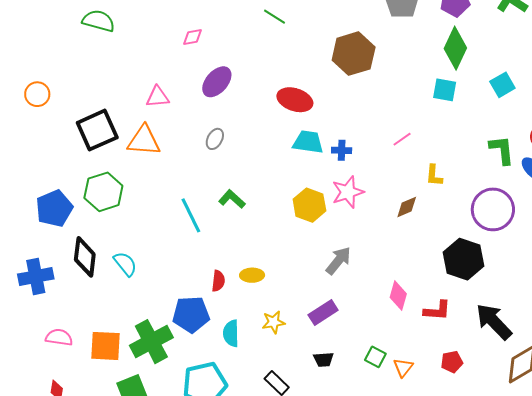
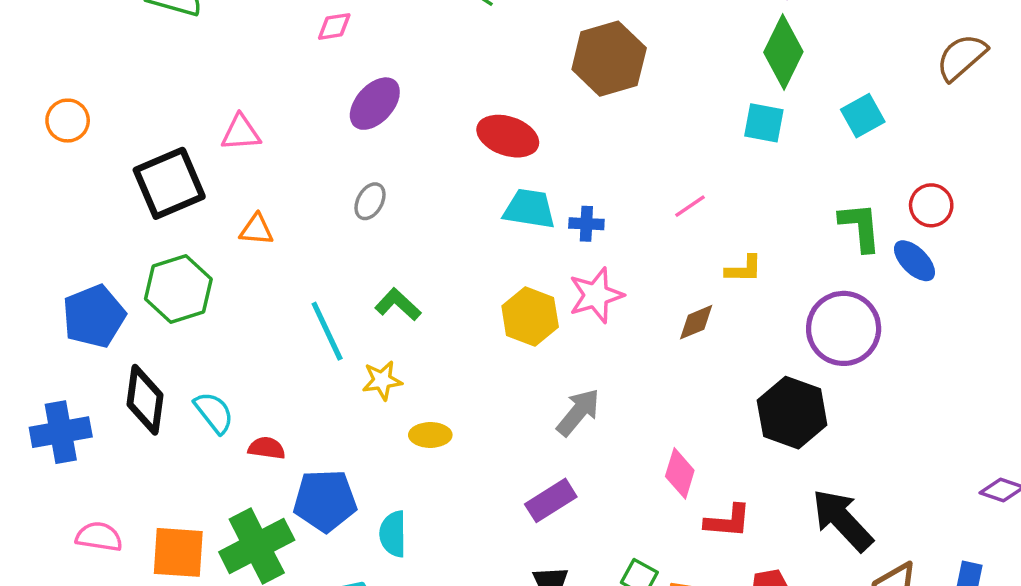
pink triangle: (158, 97) -> (241, 133), moved
orange triangle: (144, 141) -> (256, 230), moved, size x0.6
yellow L-shape: (434, 176) -> (744, 269), turned -95
red semicircle: (218, 281) -> (267, 448), moved, turned -90
red L-shape: (437, 311) -> (728, 521), moved
yellow star: (274, 322) -> (382, 380), moved

